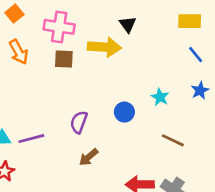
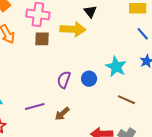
cyan star: (160, 97) -> (116, 67), size x1.5
purple semicircle: (79, 122) -> (64, 80), moved
purple line: (31, 139) -> (35, 106), moved

